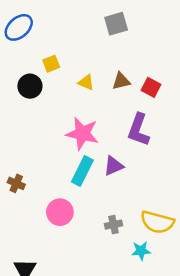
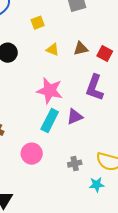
yellow square: (51, 64) -> (38, 23), moved

